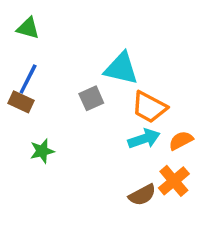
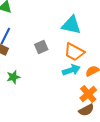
cyan triangle: (121, 68) -> (71, 25), moved
brown semicircle: (142, 195) -> (86, 110), moved

